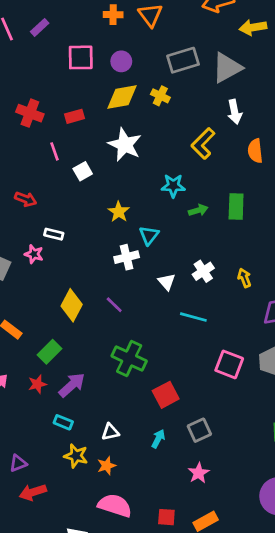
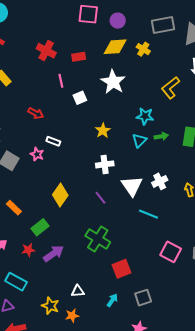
cyan triangle: (149, 235) -> (139, 141), moved
white triangle: (167, 282) -> (132, 186), size x1.6
purple line: (114, 305) -> (101, 198), moved
cyan rectangle: (63, 422) -> (16, 282), moved, size x1.5

